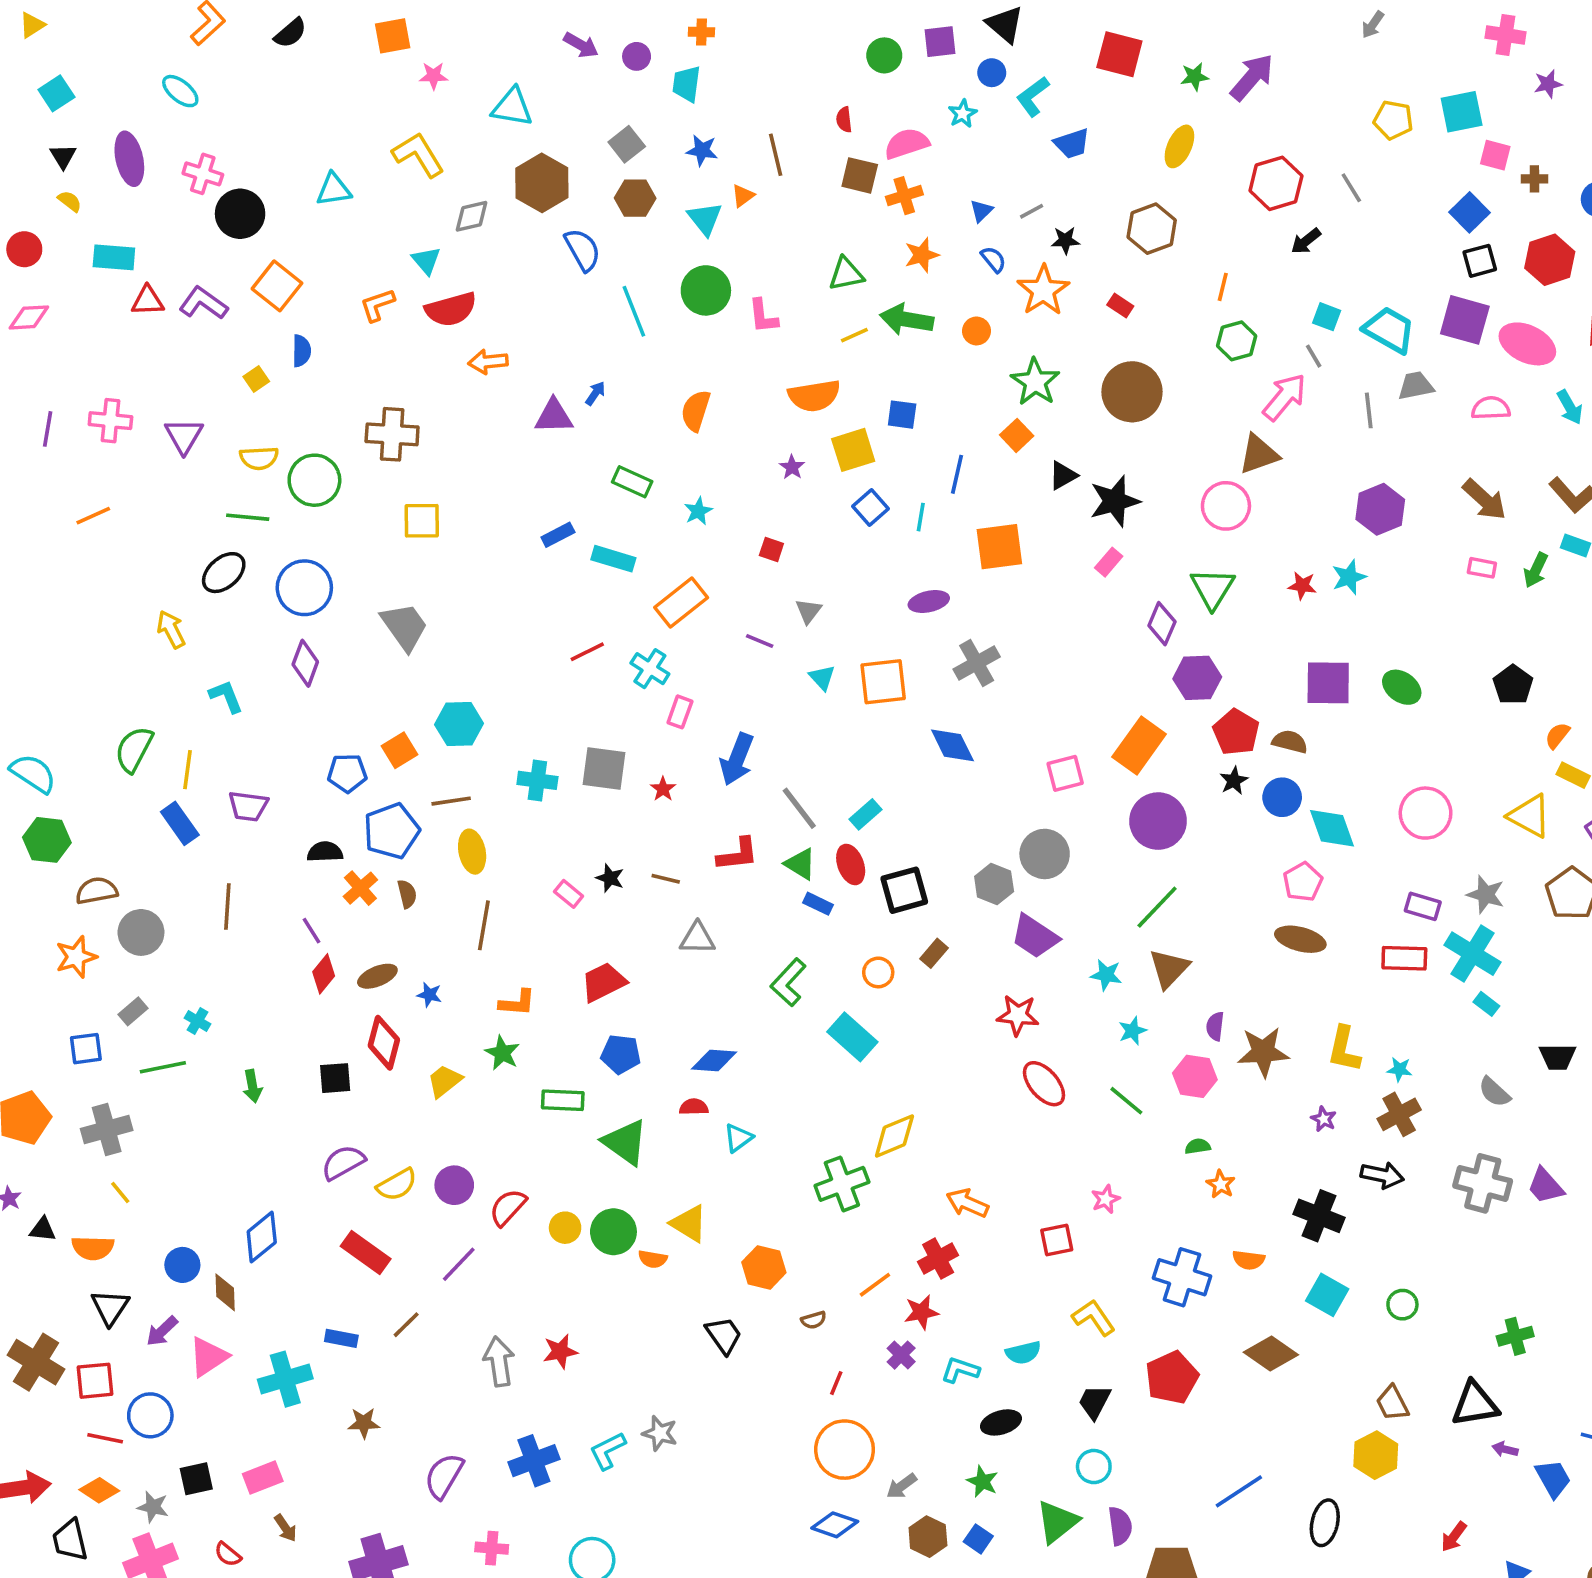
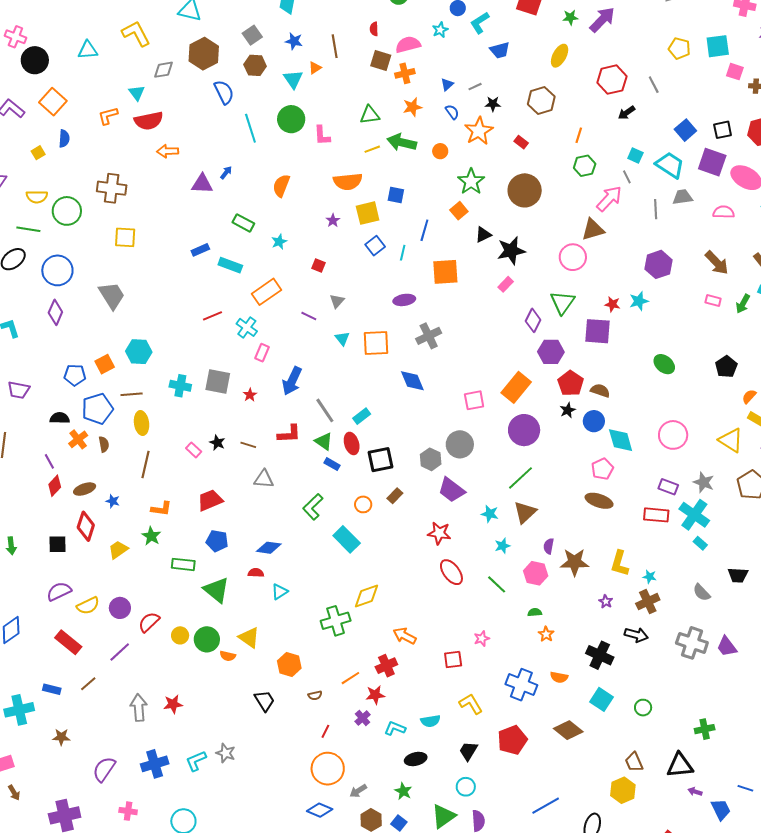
blue square: (1470, 212) -> (685, 130), moved
purple square: (1328, 683) -> (597, 331), moved

